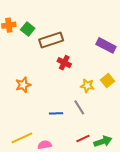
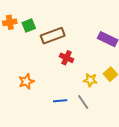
green square: (28, 29) -> (29, 25), turned 32
blue line: (56, 113) -> (60, 101), moved

